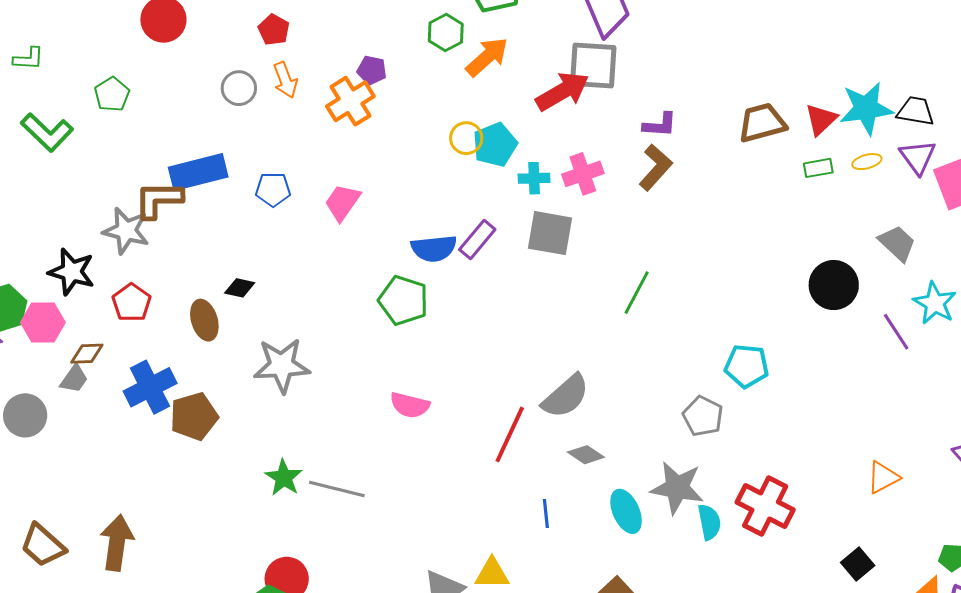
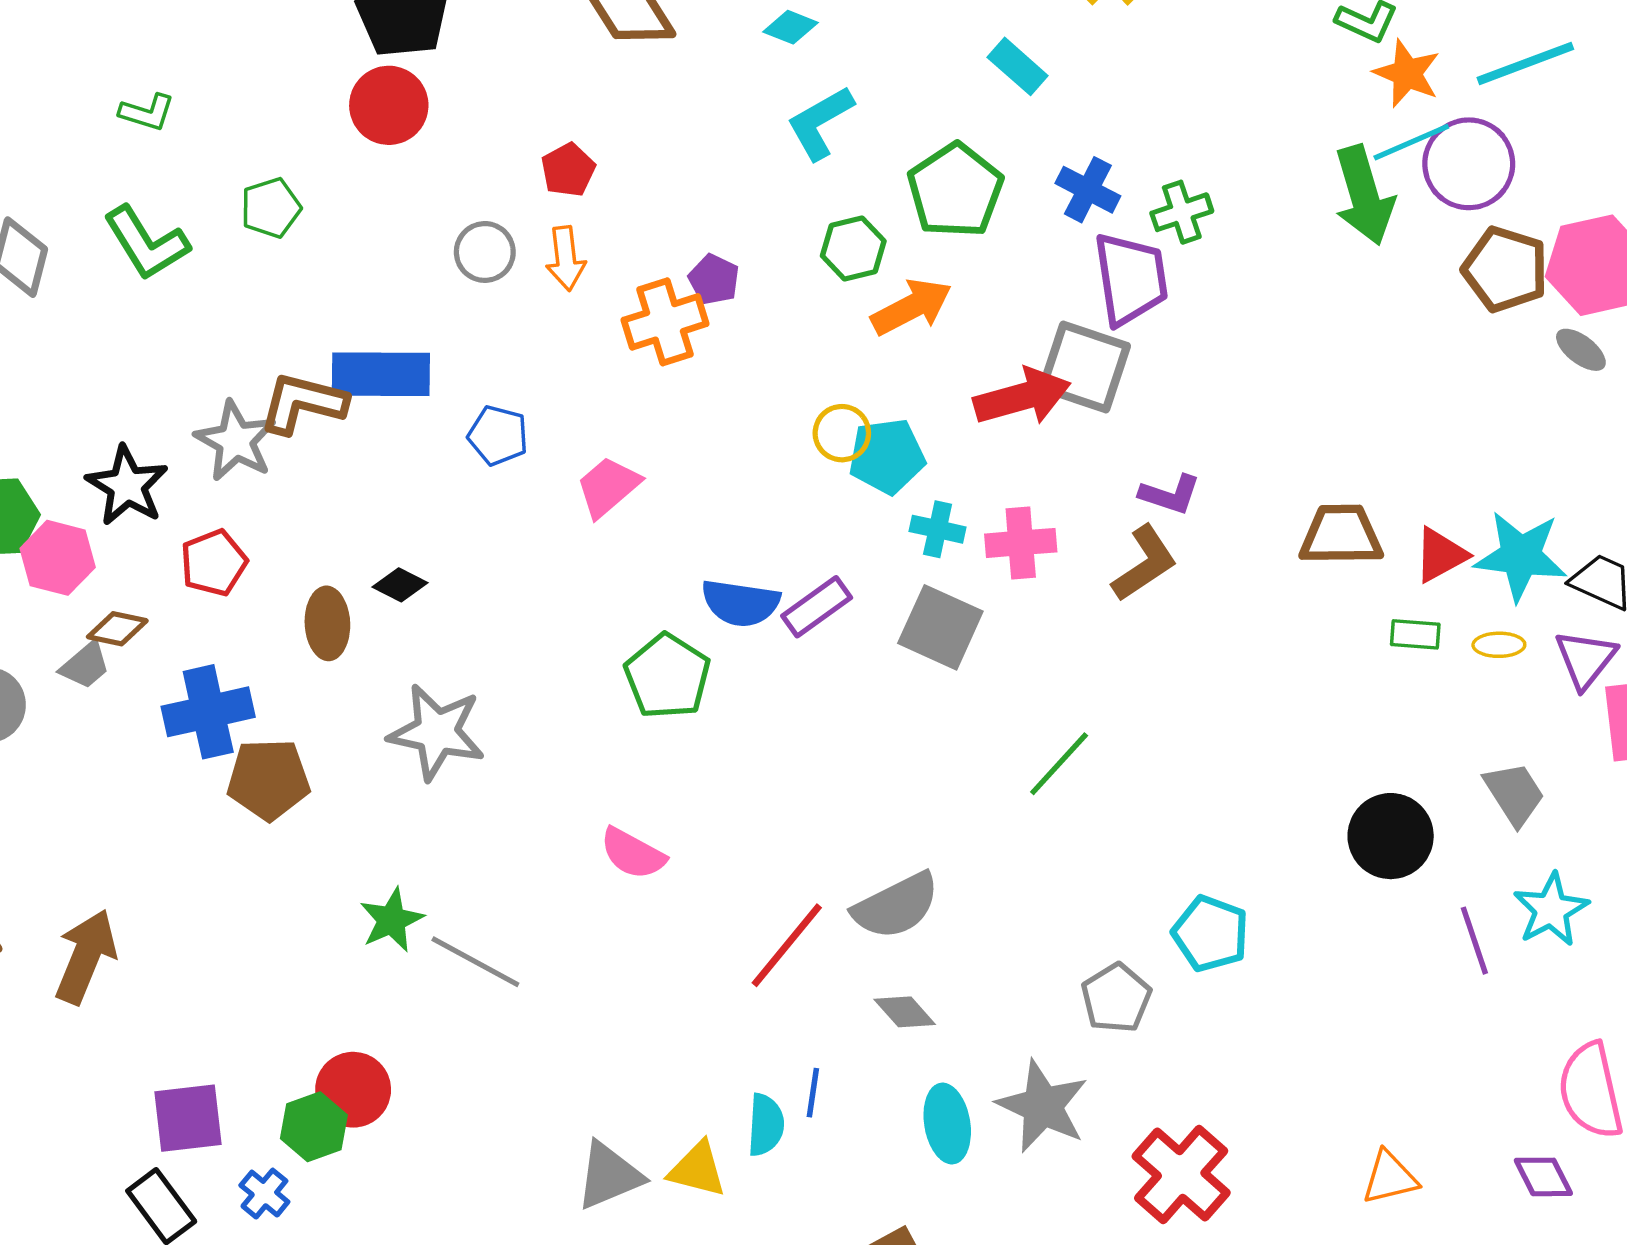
cyan semicircle: (709, 522) -> (766, 1125), moved

